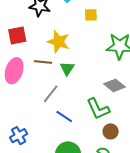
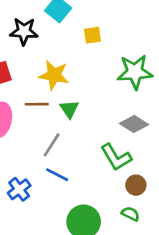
blue line: (64, 117) -> (57, 175), moved
blue cross: (19, 136) -> (19, 189), moved

